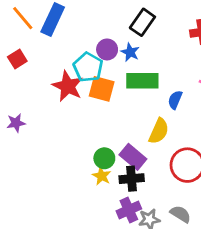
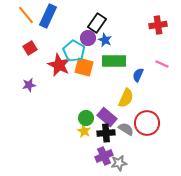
black rectangle: (142, 22) -> (97, 23), moved
red square: (17, 59) -> (30, 48), moved
purple star: (16, 123) -> (29, 85), moved
gray semicircle: (181, 214) -> (126, 129), moved

